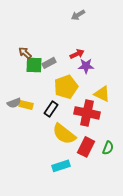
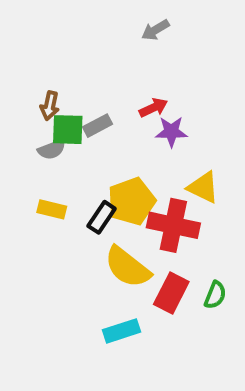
brown arrow: (25, 53) -> (50, 106), turned -120
yellow pentagon: (66, 87) -> (131, 201), moved
gray semicircle: (14, 103) -> (52, 150), moved

